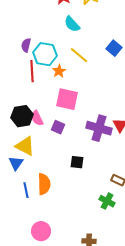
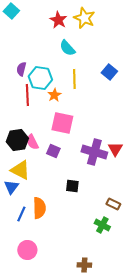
yellow line: (79, 55) -> (74, 79), turned 48
blue line: (26, 190) -> (21, 214), turned 35
pink circle: (41, 231) -> (27, 250), moved

